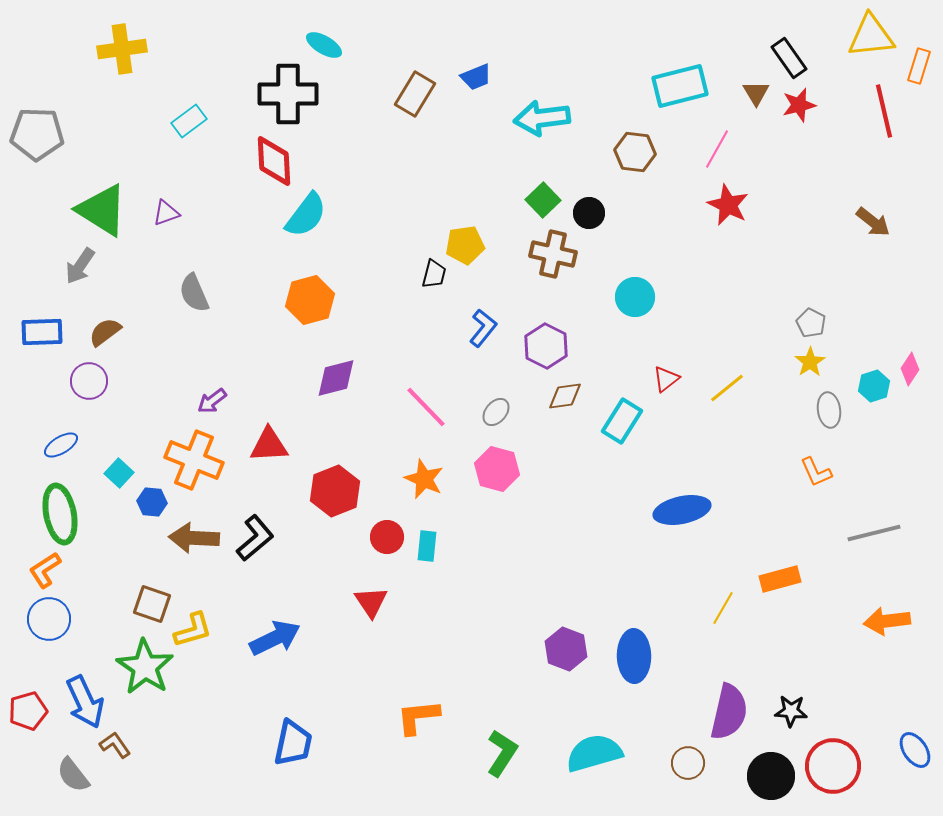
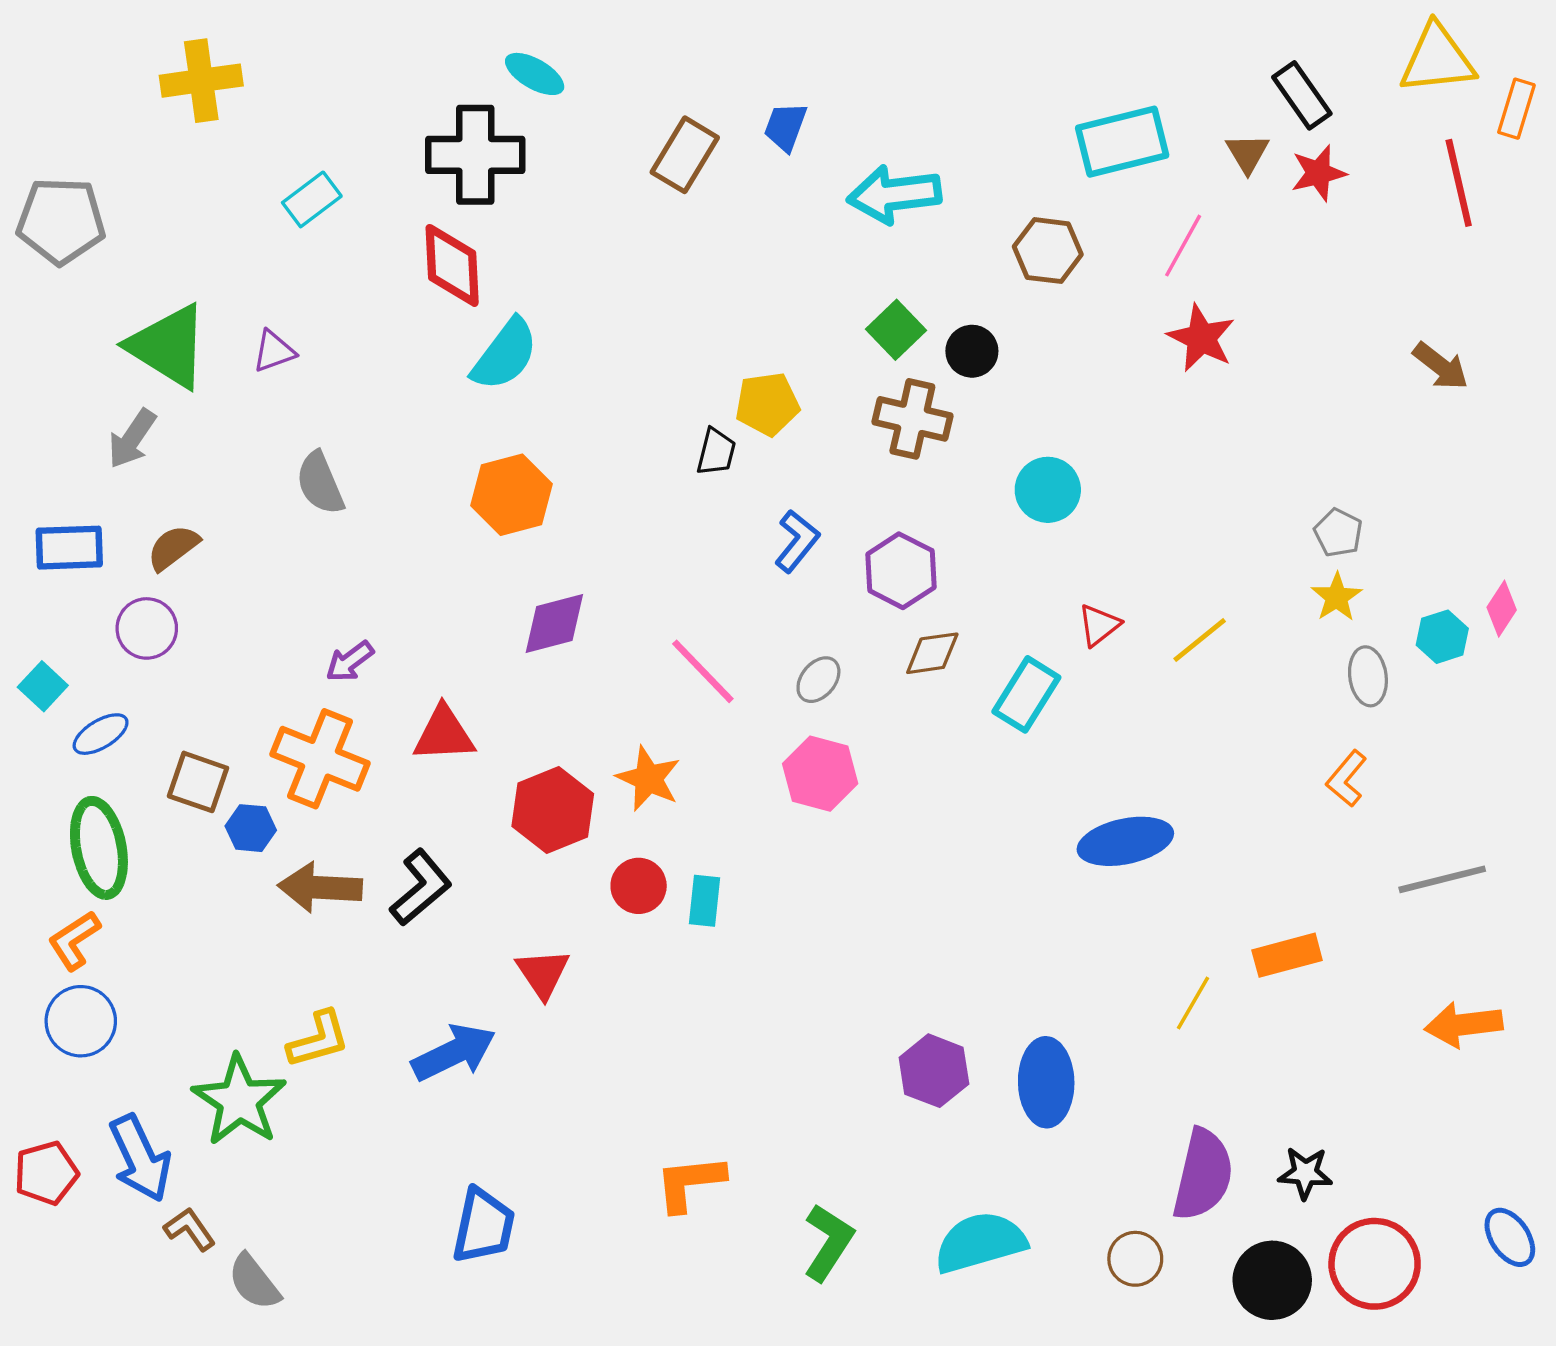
blue trapezoid: (476, 77) -> (785, 127), turned 132
orange L-shape: (816, 472) -> (1346, 779), turned 64
cyan square: (119, 473) -> (43, 686), moved
orange star: (424, 479) -> (648, 779), moved
red triangle: (371, 602) -> (543, 973), moved
brown square: (152, 604) -> (198, 782), moved
gray semicircle: (73, 775) -> (254, 1282), moved

